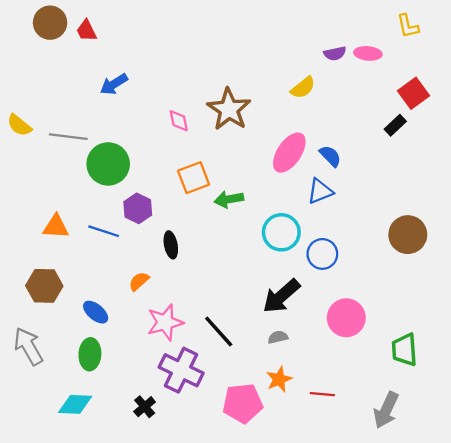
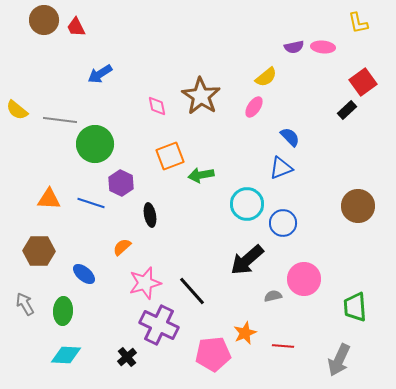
pink ellipse: (289, 153) -> (254, 107), moved, size x0.6
gray semicircle: (278, 337) -> (273, 296), moved
gray arrow: (28, 346) -> (25, 304), size x0.7
green ellipse: (90, 354) -> (63, 311), moved

